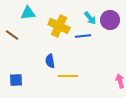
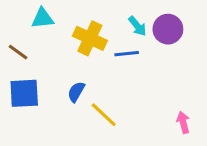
blue semicircle: (50, 61) -> (76, 92), turned 40
yellow line: (68, 76) -> (104, 115), turned 42
blue square: (16, 80) -> (24, 93), moved, size x1.5

